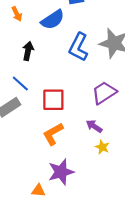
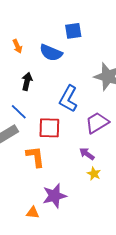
blue semicircle: (53, 20) -> (51, 53), turned 55
blue L-shape: (78, 47) -> (68, 99), moved
orange L-shape: (53, 134) -> (35, 157), moved, turned 110

